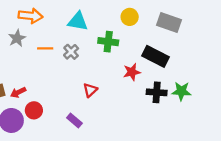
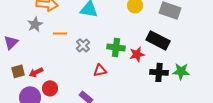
green cross: (108, 42) -> (116, 47), moved
gray cross: (71, 52) -> (83, 45), moved
red triangle: (90, 90) -> (100, 70), turned 32

